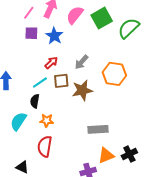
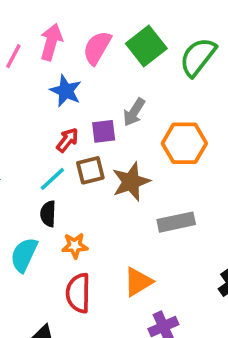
purple square: (31, 33) -> (104, 131), moved
gray arrow: (81, 62) -> (134, 112), moved
gray rectangle: (98, 129) -> (176, 222), moved
orange triangle: (106, 155) -> (138, 282), moved

